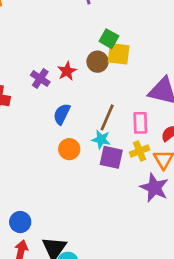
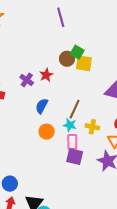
brown circle: (98, 62) -> (67, 59), moved
pink rectangle: (140, 123) -> (72, 142), moved
yellow cross: (140, 151) -> (92, 127), moved, turned 32
purple square: (111, 157) -> (75, 157), moved

